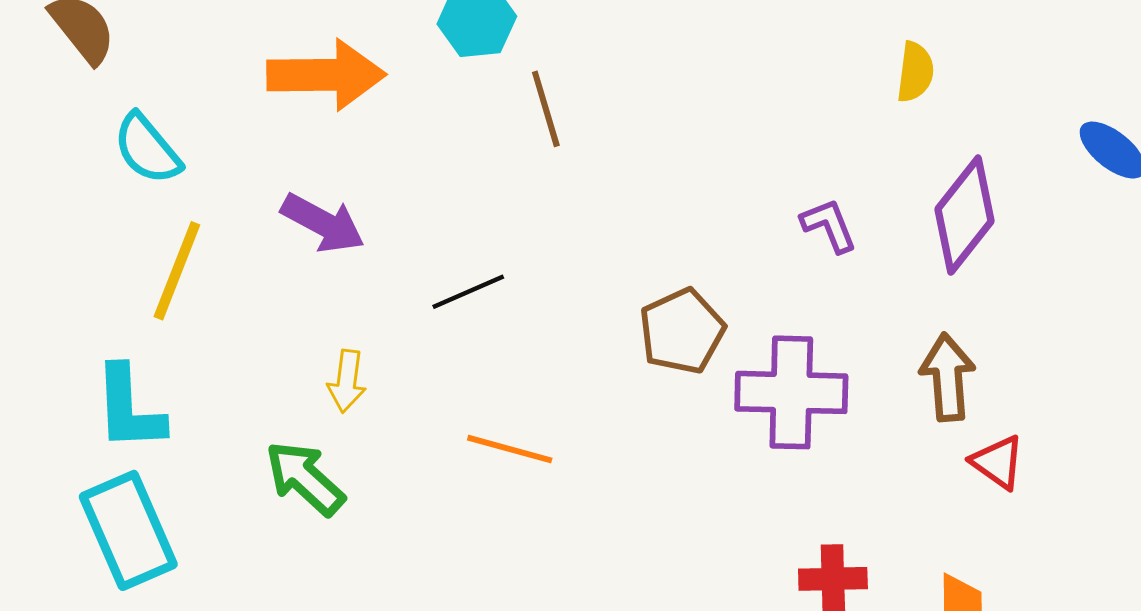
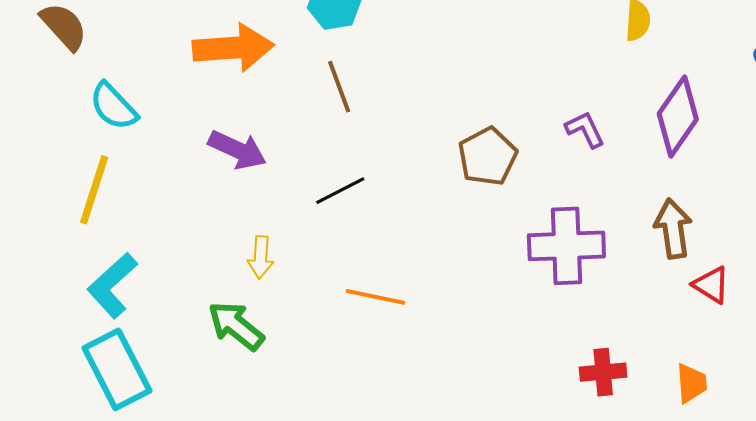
brown line: (546, 109) -> (339, 87), moved
yellow line: (177, 271) -> (94, 190), moved
brown pentagon: (682, 331) -> (488, 157), moved
cyan L-shape: (129, 408) -> (112, 285), turned 54

